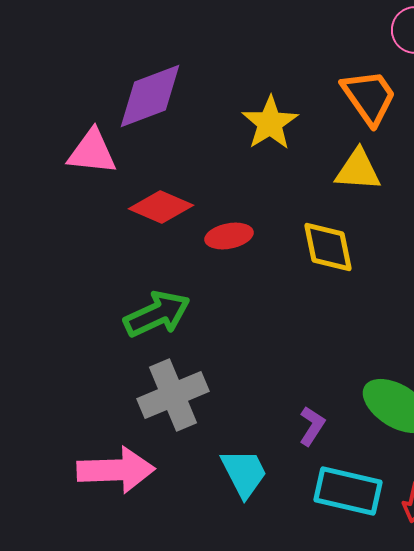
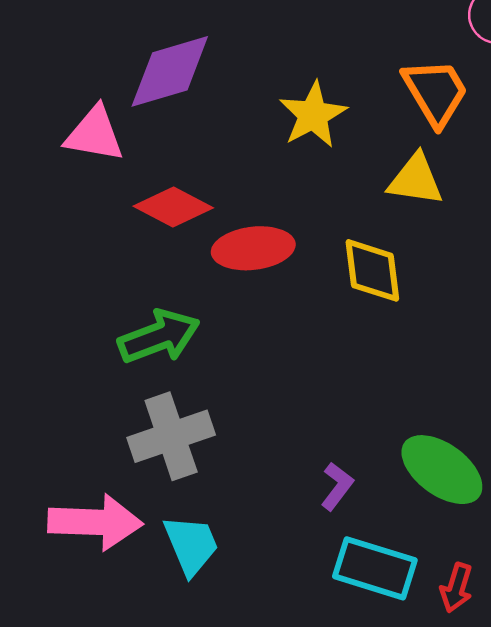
red ellipse: (229, 236) -> (253, 248), size x1.4
cyan trapezoid: (244, 473) -> (191, 545), moved

